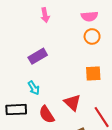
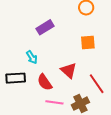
purple rectangle: (38, 56) -> (45, 27), moved

